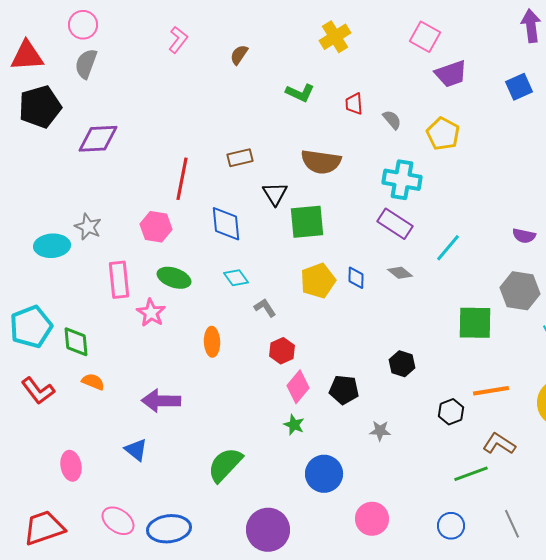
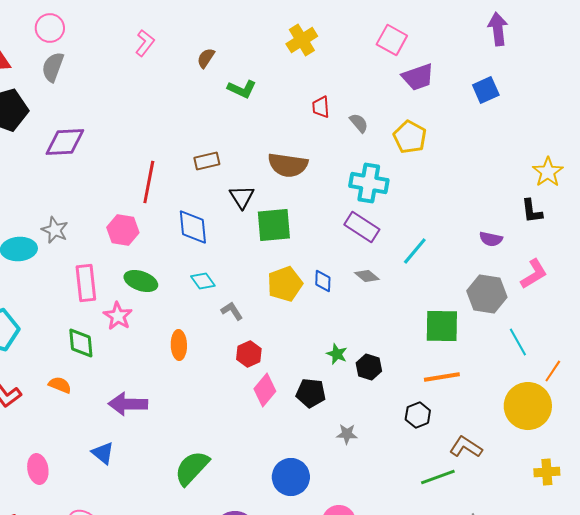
green L-shape: (300, 93) -> (242, 89), moved
green diamond: (76, 342) -> (81, 343), moved
orange line: (491, 391) -> (442, 377), moved
green star: (294, 425) -> (337, 354), moved

